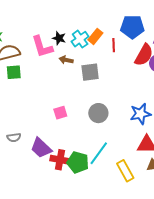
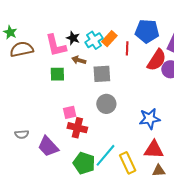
green square: (14, 72) -> (57, 74), moved
gray circle: (98, 113) -> (106, 104), moved
red cross: (60, 160) -> (77, 128), moved
yellow rectangle: (125, 171) -> (128, 163), moved

